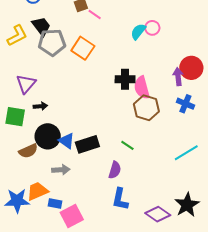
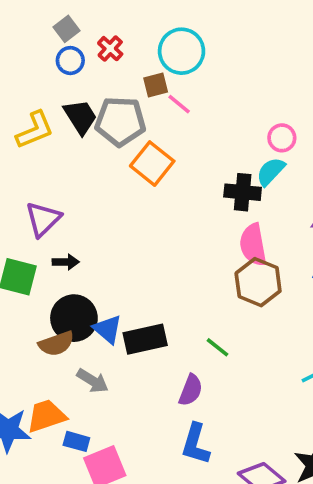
cyan semicircle: (138, 32) -> (271, 172), moved
gray pentagon: (52, 42) -> (120, 121), moved
black cross: (125, 79) -> (243, 192), moved
brown semicircle: (28, 151) -> (56, 344), moved
gray arrow: (61, 170) -> (93, 381), turned 30

